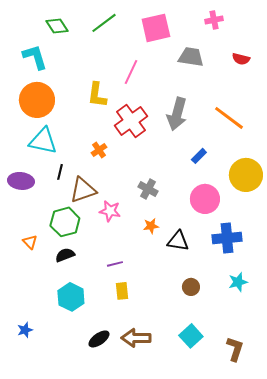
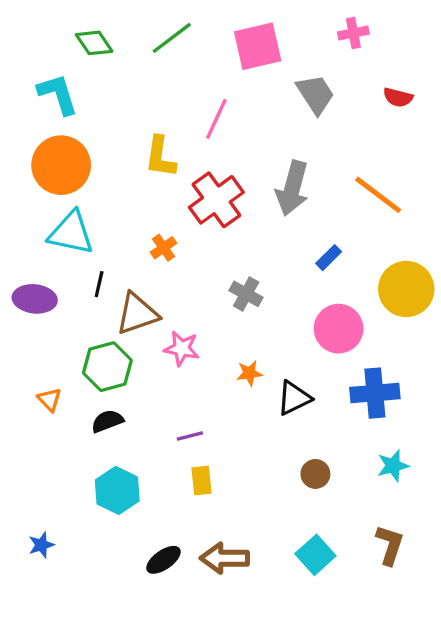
gray trapezoid: (191, 57) -> (315, 94), turned 48
gray cross: (148, 189) -> (246, 294), moved
black triangle: (178, 241) -> (294, 398), turned -35
brown L-shape: (235, 349) -> (390, 545), moved

